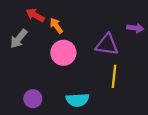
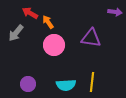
purple arrow: (135, 28) -> (115, 12), moved
yellow line: (114, 76) -> (92, 82), moved

